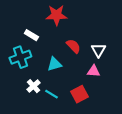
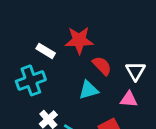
red star: (56, 15) -> (79, 40), moved
cyan triangle: (54, 64) -> (89, 90), moved

